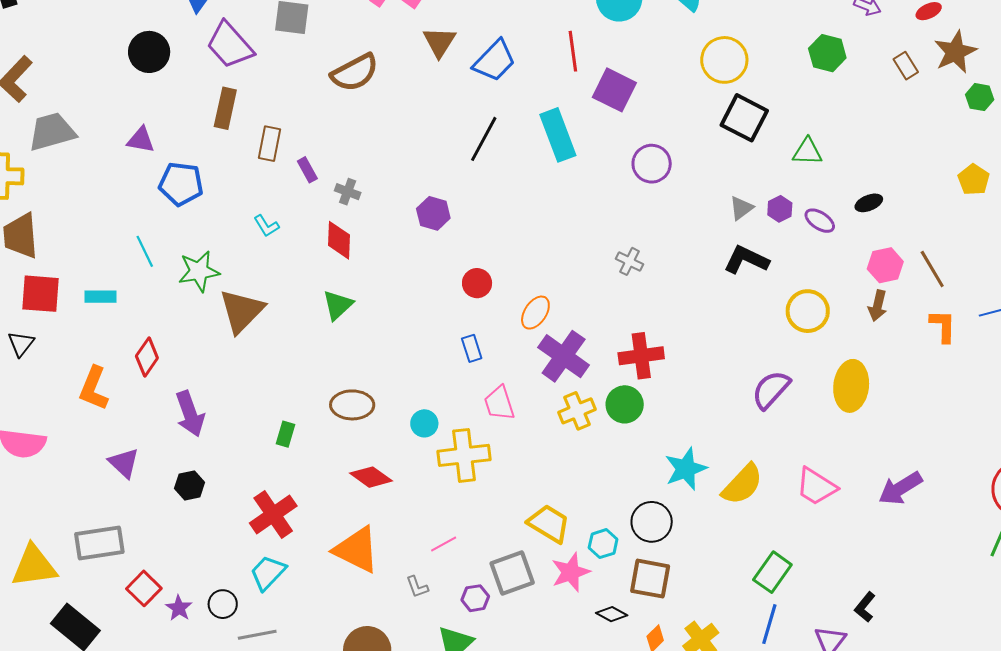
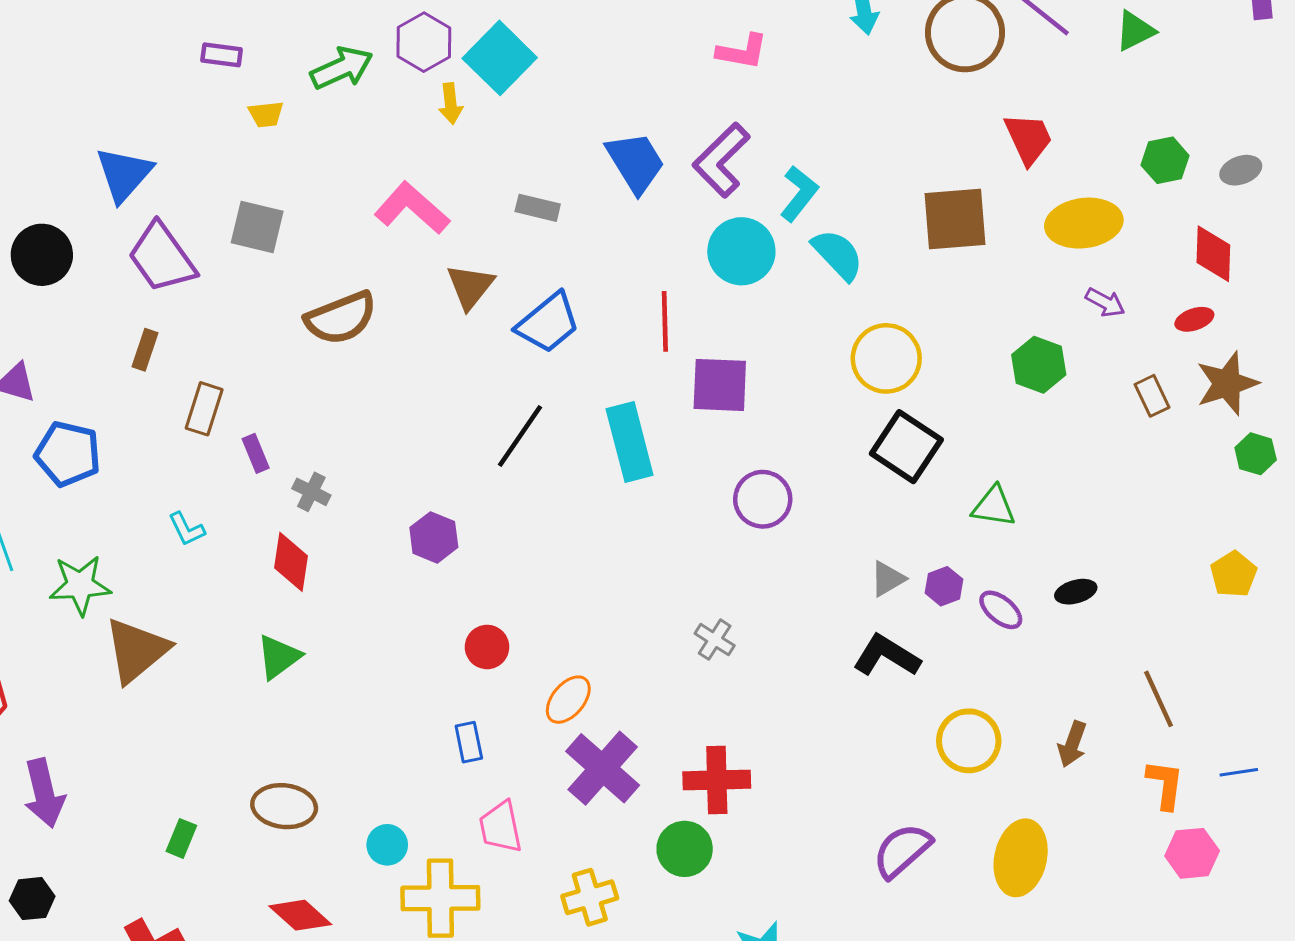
purple square: (614, 90) -> (720, 385), turned -30
brown rectangle: (225, 108) -> (145, 350), size x0.7
pink hexagon: (885, 265) -> (1192, 853), moved
yellow cross: (577, 411) -> (590, 897), moved

